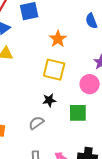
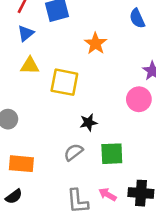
yellow square: (54, 70) -> (64, 82), moved
green square: (78, 113) -> (112, 154), moved

